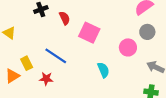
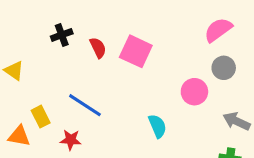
pink square: (89, 33) -> (136, 51), moved
orange triangle: (12, 76) -> (19, 136), turned 42

